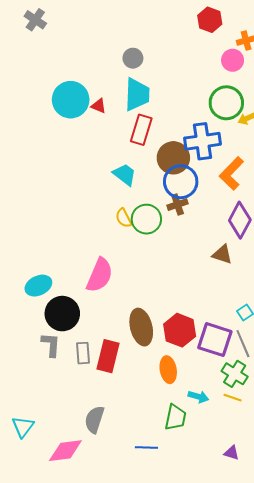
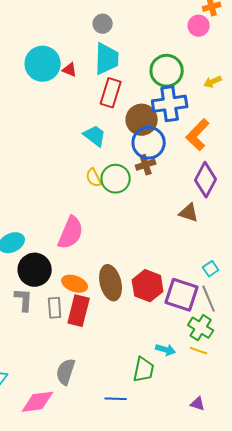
green circle: (226, 103) -> (167, 71), moved
orange ellipse: (168, 370) -> (75, 284), moved, turned -60

